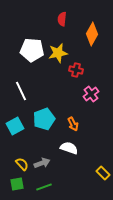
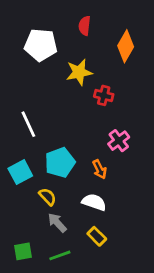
white pentagon: (32, 50) -> (41, 45), moved
pink cross: (91, 94) -> (119, 141), moved
gray arrow: (42, 163) -> (57, 223), turned -112
yellow semicircle: (22, 164) -> (48, 197), moved
yellow rectangle: (103, 173) -> (97, 236), moved

